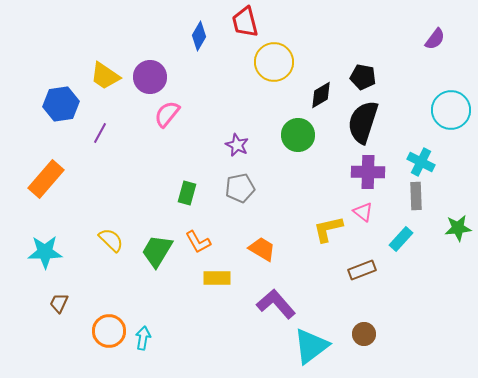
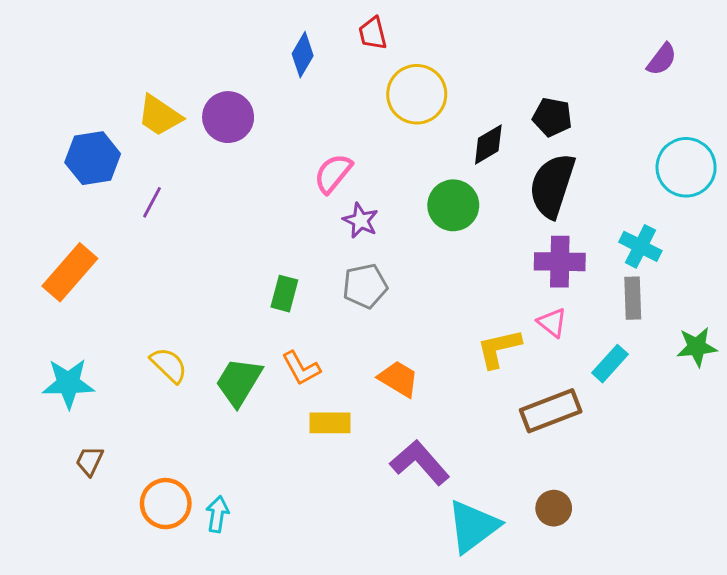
red trapezoid: (245, 22) -> (373, 33), size x0.7
pink semicircle: (167, 114) -> (333, 173), moved
brown rectangle: (362, 270) -> (551, 411), size x1.4

